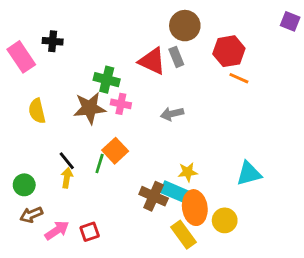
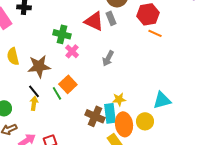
pink cross: (121, 104) -> (72, 51), turned 32
brown star: (90, 108) -> (39, 66), moved
gray arrow: (172, 114) -> (108, 58), turned -49
green line: (100, 164) -> (57, 93), turned -48
cyan rectangle: (175, 192) -> (110, 113), turned 60
yellow circle: (225, 220) -> (145, 121), moved

